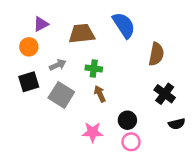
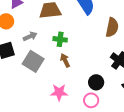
black circle: (127, 120) -> (96, 82), moved

